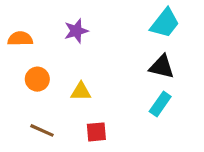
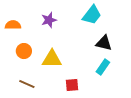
cyan trapezoid: (165, 23) -> (92, 15), moved
yellow triangle: (81, 92) -> (52, 59), size x1.5
red square: (96, 132) -> (72, 85), moved

